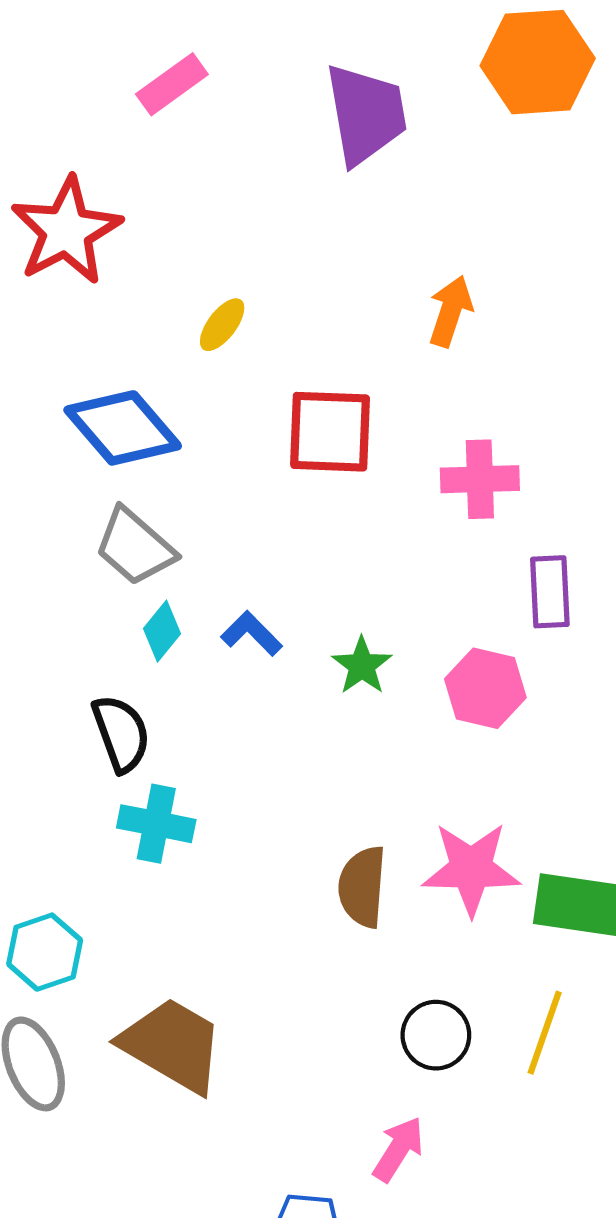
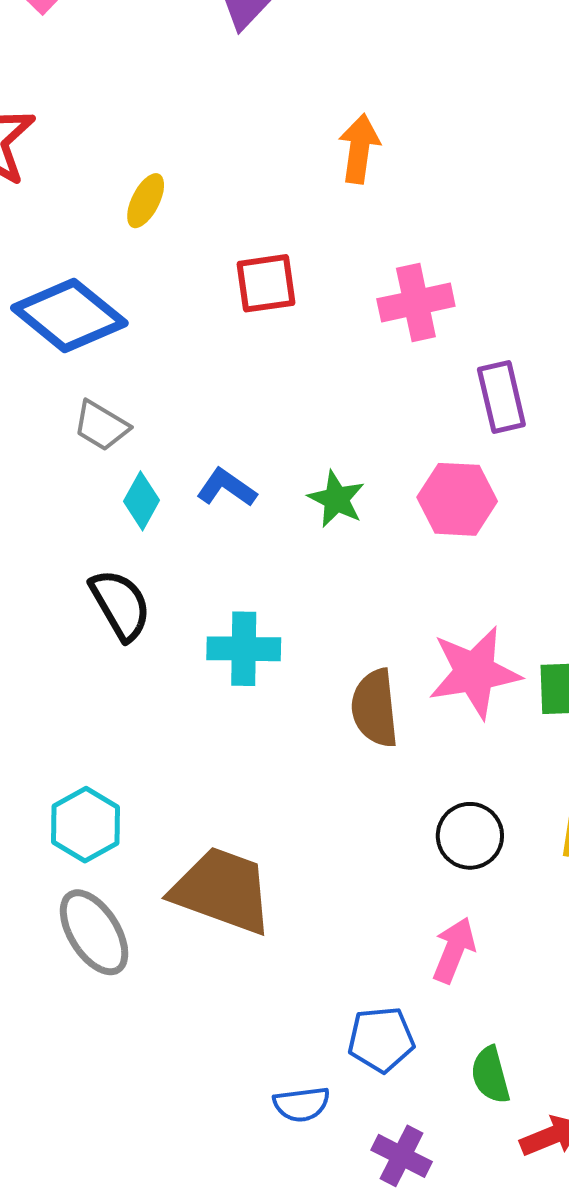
red square: (330, 432) -> (266, 283), size x0.7
gray trapezoid: (135, 547) -> (101, 426), size x0.7
cyan cross: (156, 824) -> (244, 649), moved

